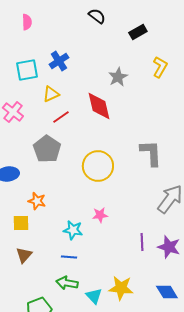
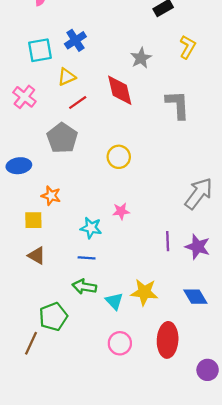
gray L-shape: (151, 153) -> (178, 105), moved
yellow circle: (98, 166) -> (119, 157), size x0.7
brown triangle: (24, 255) -> (37, 256), turned -42

